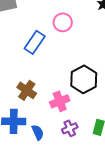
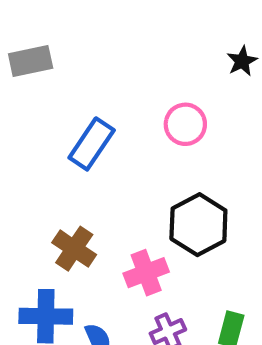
pink circle: (63, 22) -> (185, 124), moved

